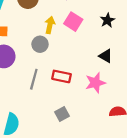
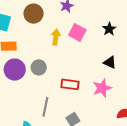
gray circle: (40, 44) -> (39, 67), moved
gray line: (34, 79) -> (45, 107), moved

